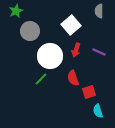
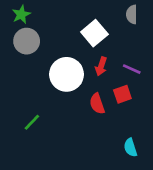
gray circle: (30, 31) -> (27, 41), moved
green line: (41, 79) -> (32, 122), moved
red square: (89, 92) -> (122, 94), moved

